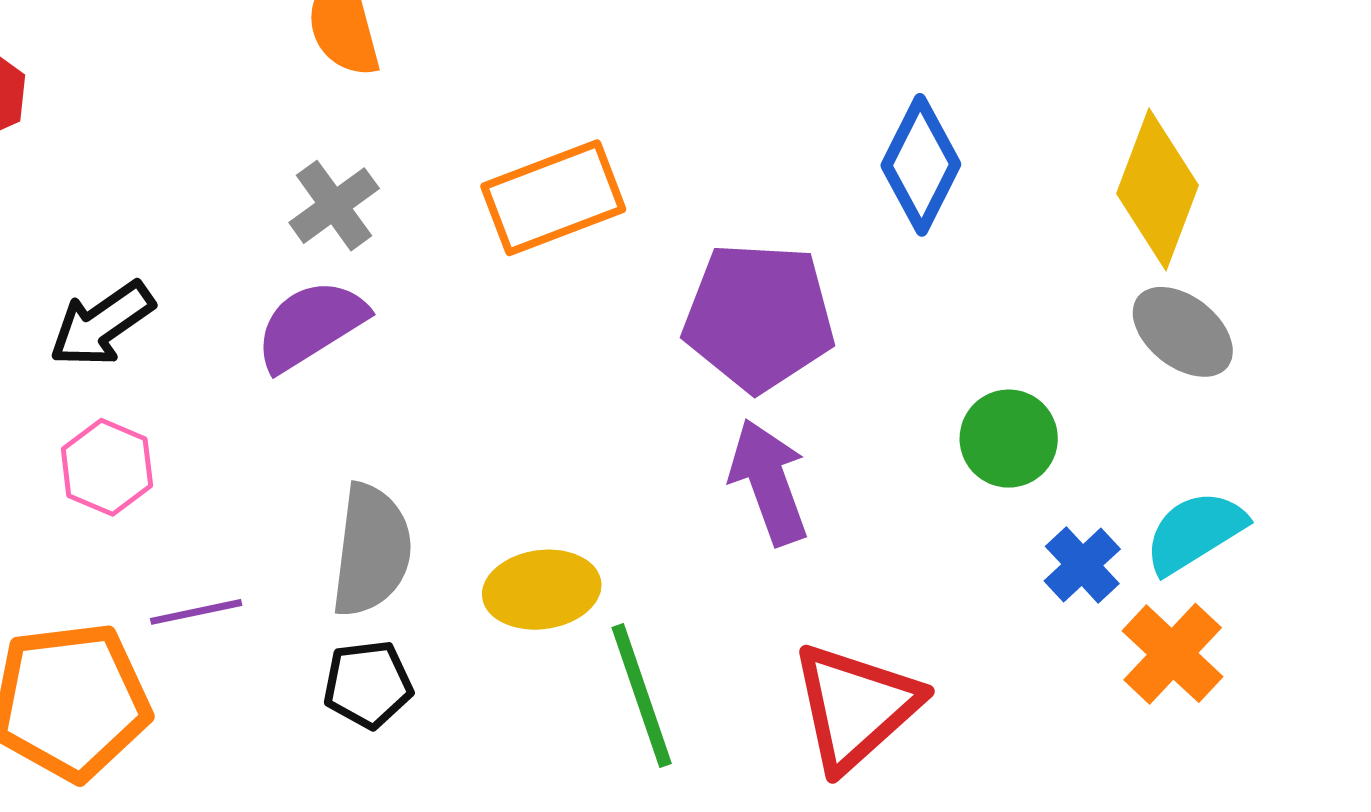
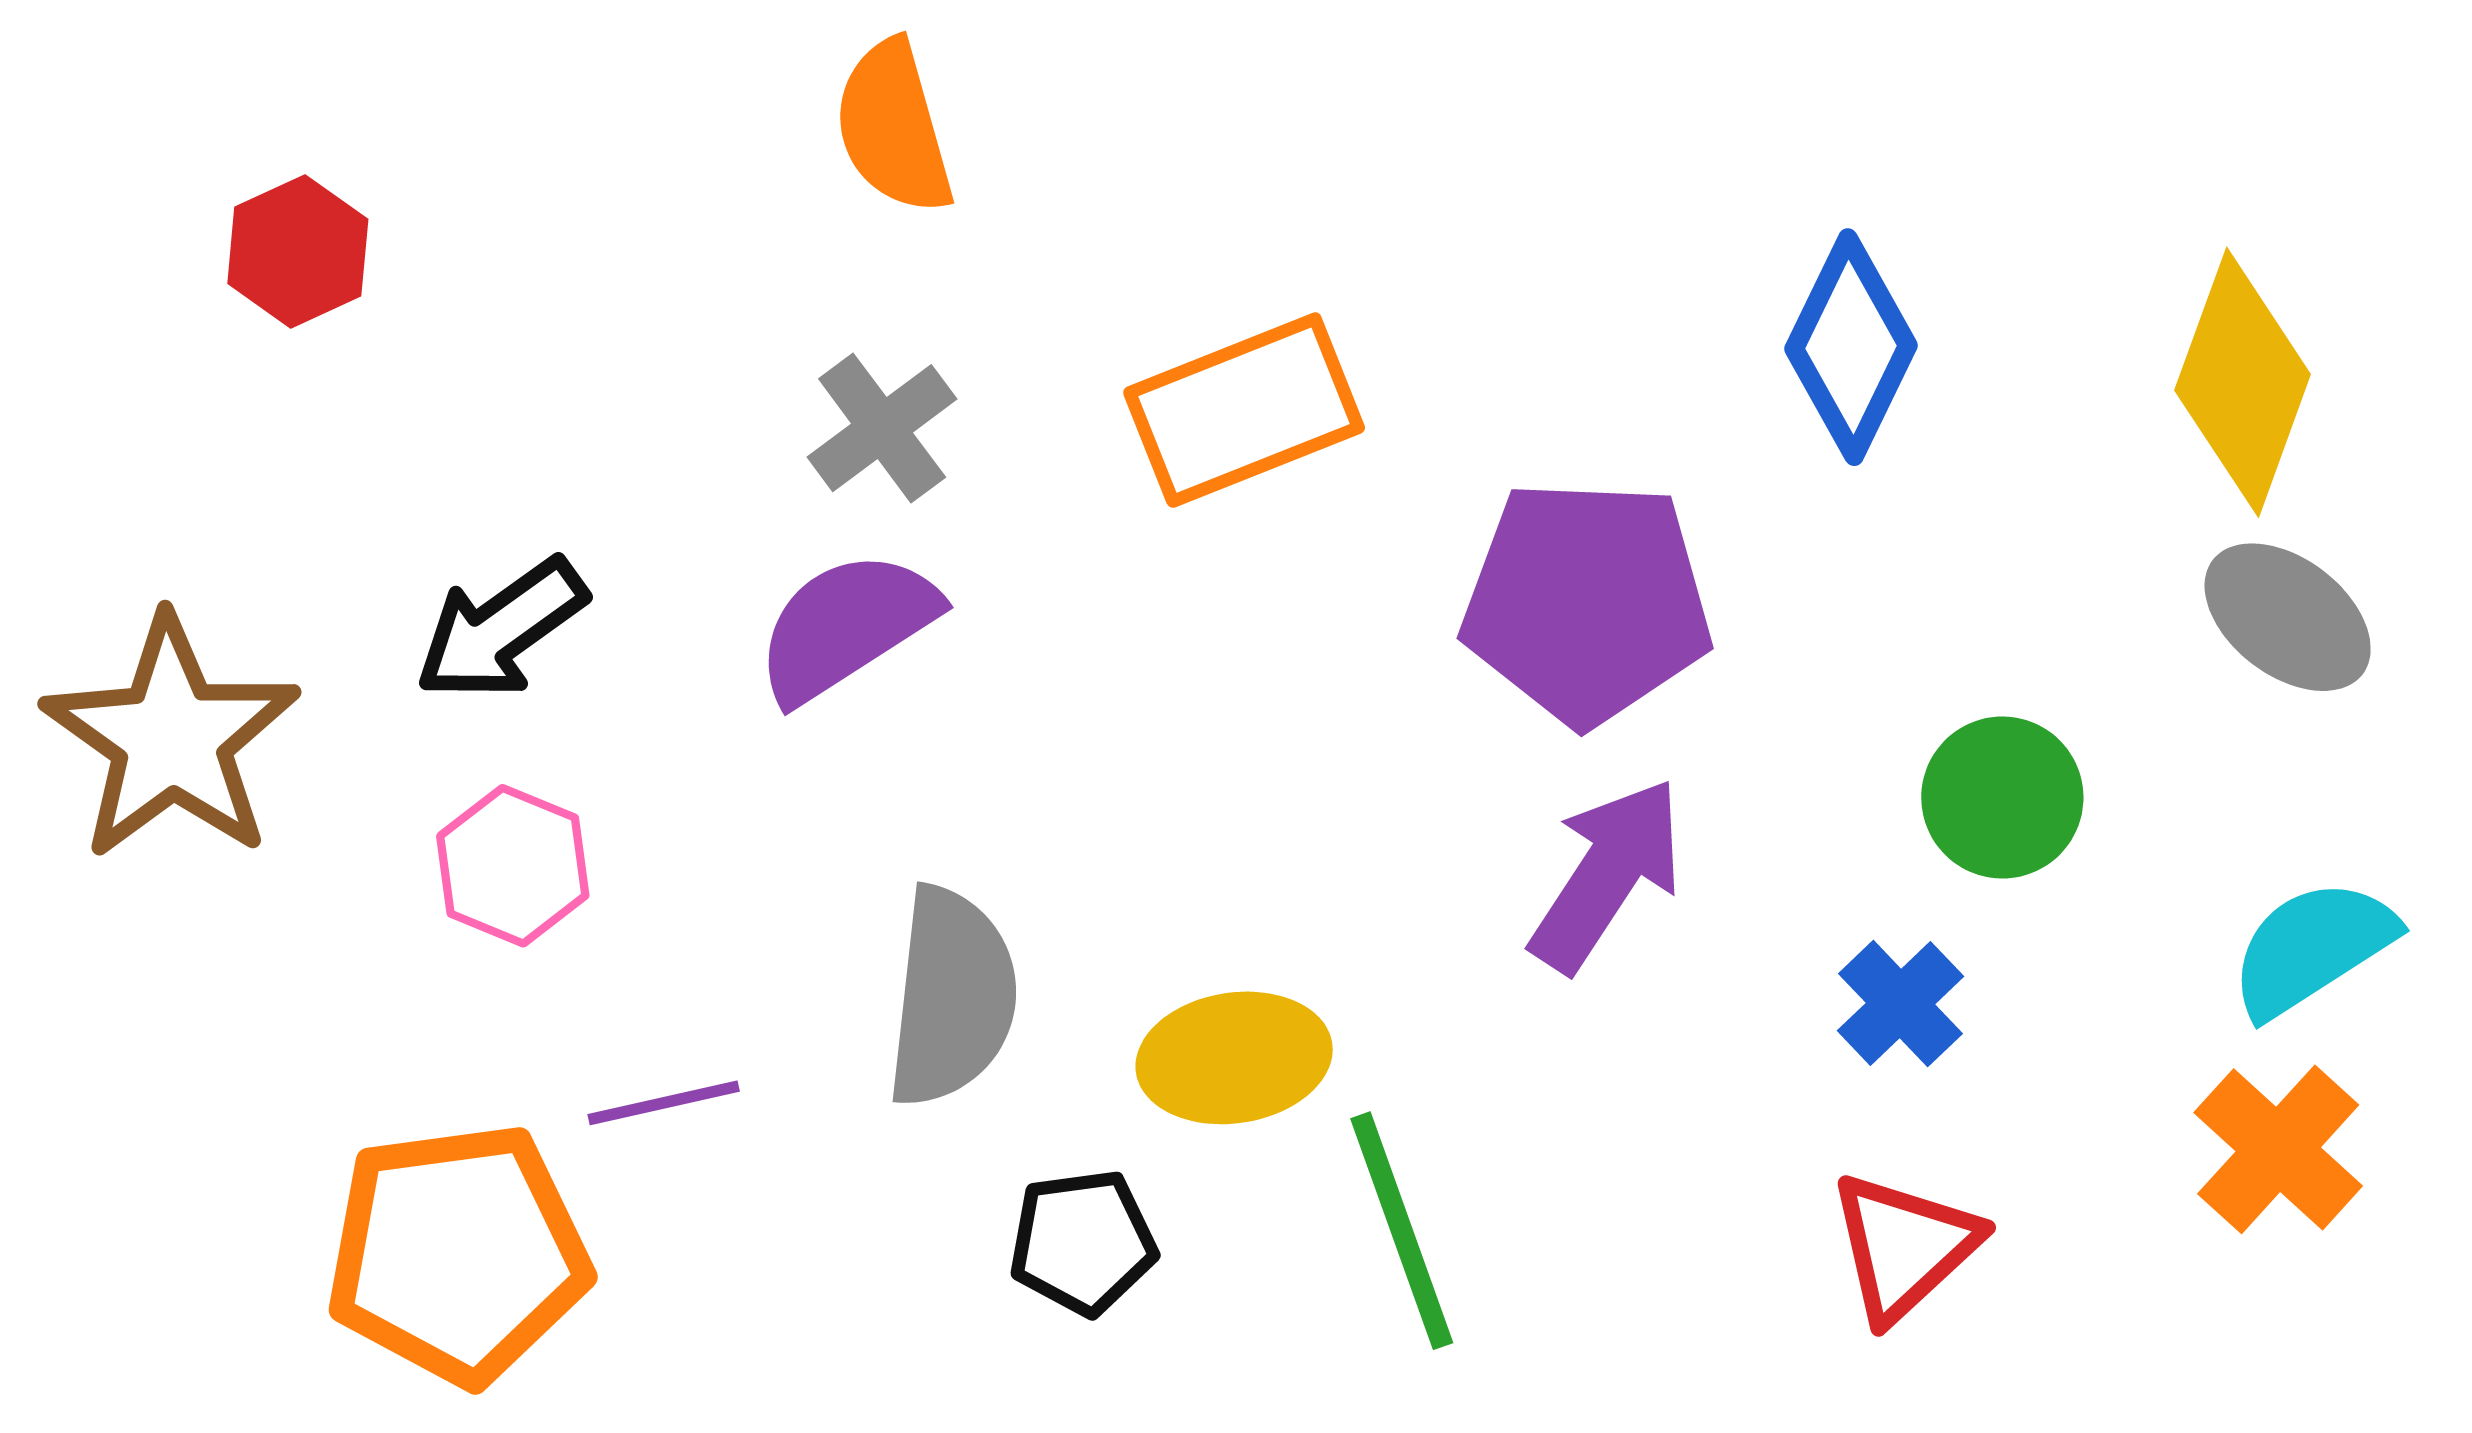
purple arrow: (769, 482) -> (1607, 875), turned 54
blue cross: (1082, 565) -> (1900, 1004), moved
black pentagon: (368, 684) -> (1083, 1242), moved
red triangle: (856, 707) -> (1904, 1247), moved, size x0.7

